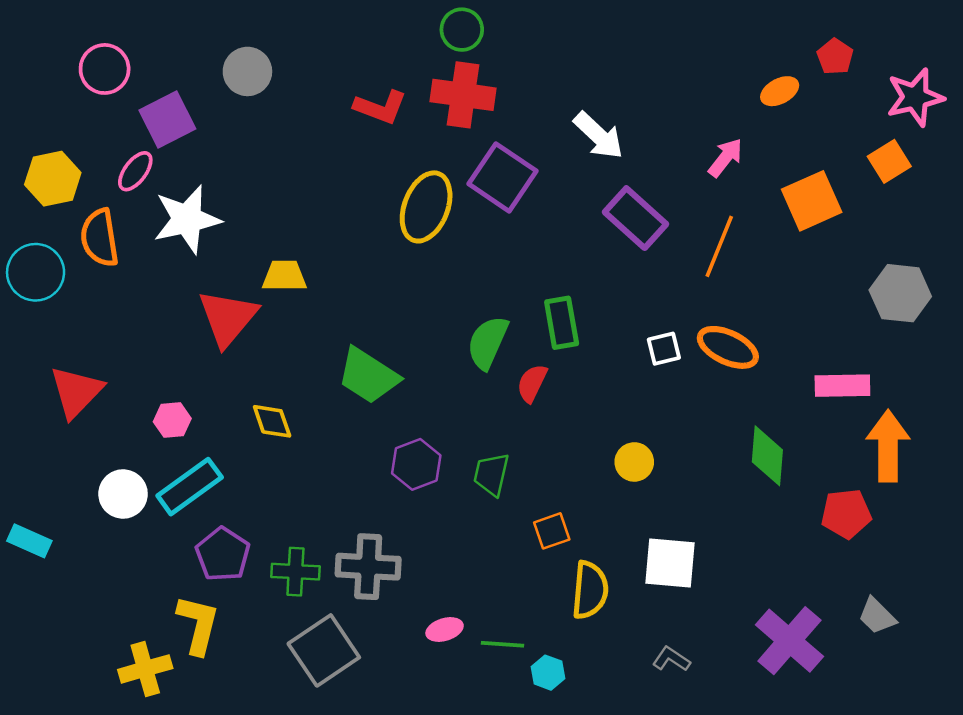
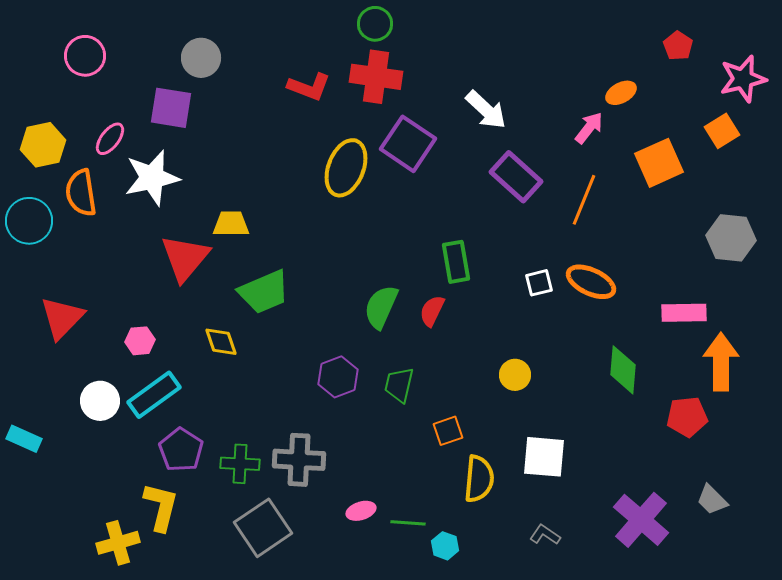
orange ellipse: (780, 91) -> (621, 93), moved
purple square: (167, 119) -> (171, 108), moved, turned 36
green semicircle: (488, 342) -> (381, 307), moved
green trapezoid: (368, 376) -> (264, 292), moved, turned -56

